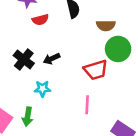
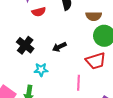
black arrow: (52, 59) -> (59, 47), moved
red trapezoid: (96, 70) -> (96, 61), moved

